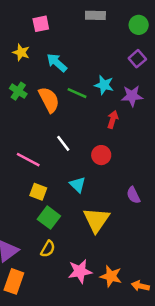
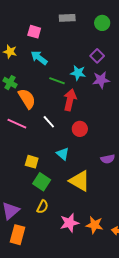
pink square: (41, 24) -> (34, 32), moved, turned 32
purple square: (137, 59) -> (97, 56), moved
orange semicircle: (49, 100) -> (27, 99), moved
red arrow: (113, 120) -> (70, 100), moved, size x1.5
pink line: (28, 160) -> (17, 124), moved
purple semicircle: (133, 195) -> (108, 159), turned -72
yellow triangle: (96, 220) -> (80, 181), turned -30

